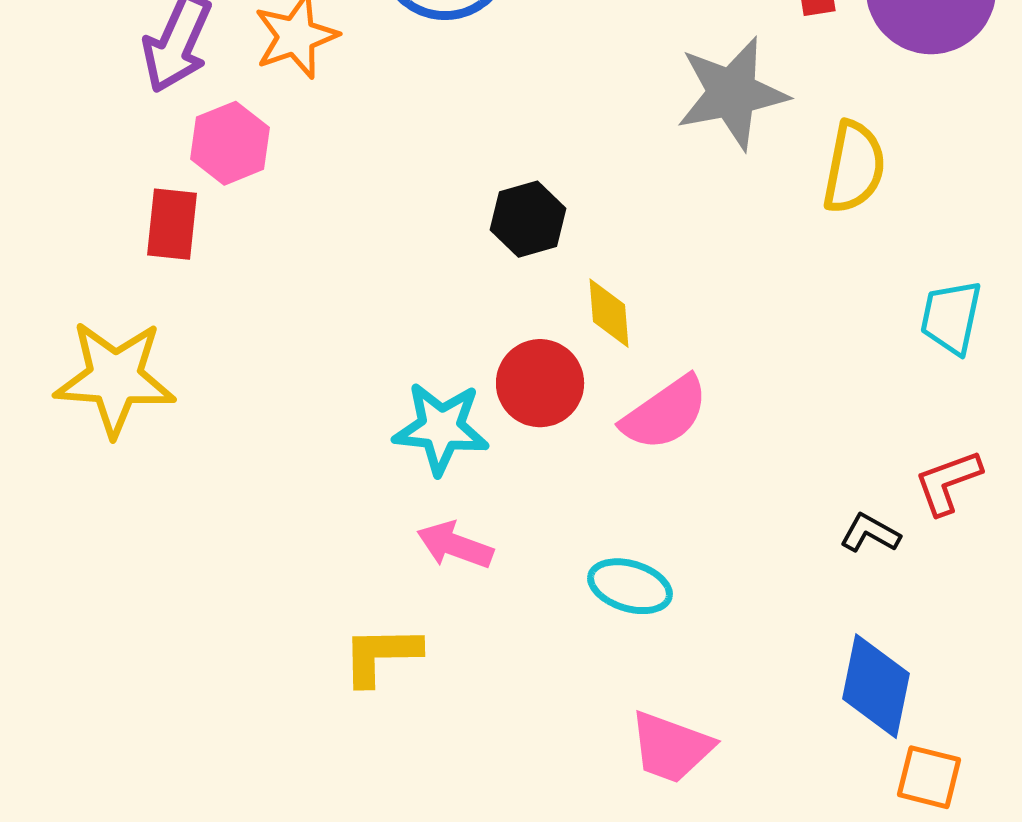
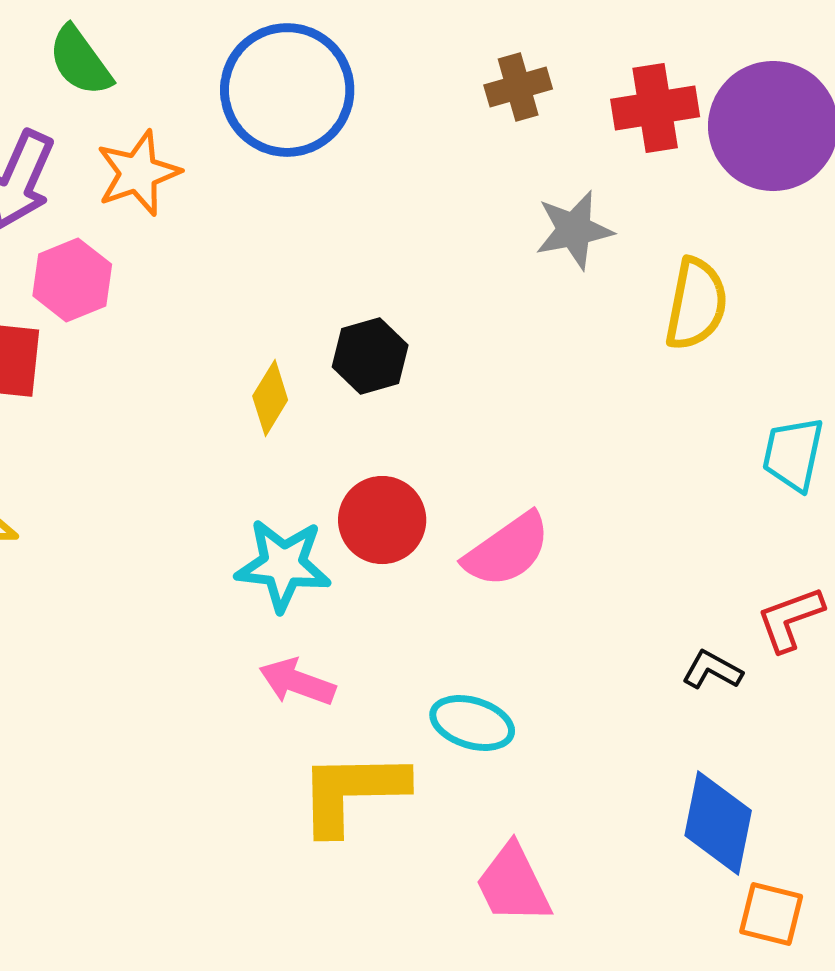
gray star: (732, 93) -> (574, 230), size x0.7
yellow diamond: (609, 313) -> (270, 398), moved, turned 36
yellow L-shape: (381, 655) -> (352, 792), moved, size x1.4
pink trapezoid: (671, 747) -> (513, 884), turned 44

